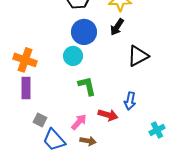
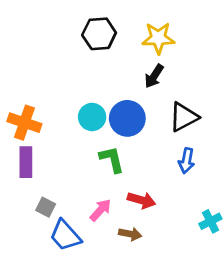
blue circle: (84, 32) -> (127, 118), moved
blue arrow: (130, 101) -> (187, 161), moved
brown arrow: (88, 141) -> (130, 234), moved

